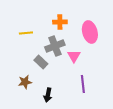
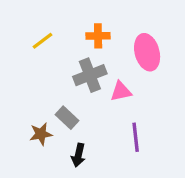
yellow line: (26, 33) -> (42, 41), moved, turned -32
pink triangle: (74, 56) -> (121, 91), turned 48
gray rectangle: (41, 62) -> (67, 118), moved

